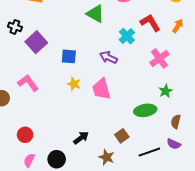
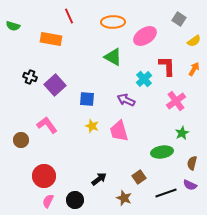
red L-shape: (150, 23) -> (167, 66), turned 30
black cross: (15, 27) -> (30, 77), moved
red circle: (25, 135) -> (44, 176), size x1.5

